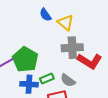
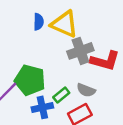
blue semicircle: (45, 15) -> (39, 22), turned -128
yellow triangle: (66, 23) -> (64, 24), size x1.4

